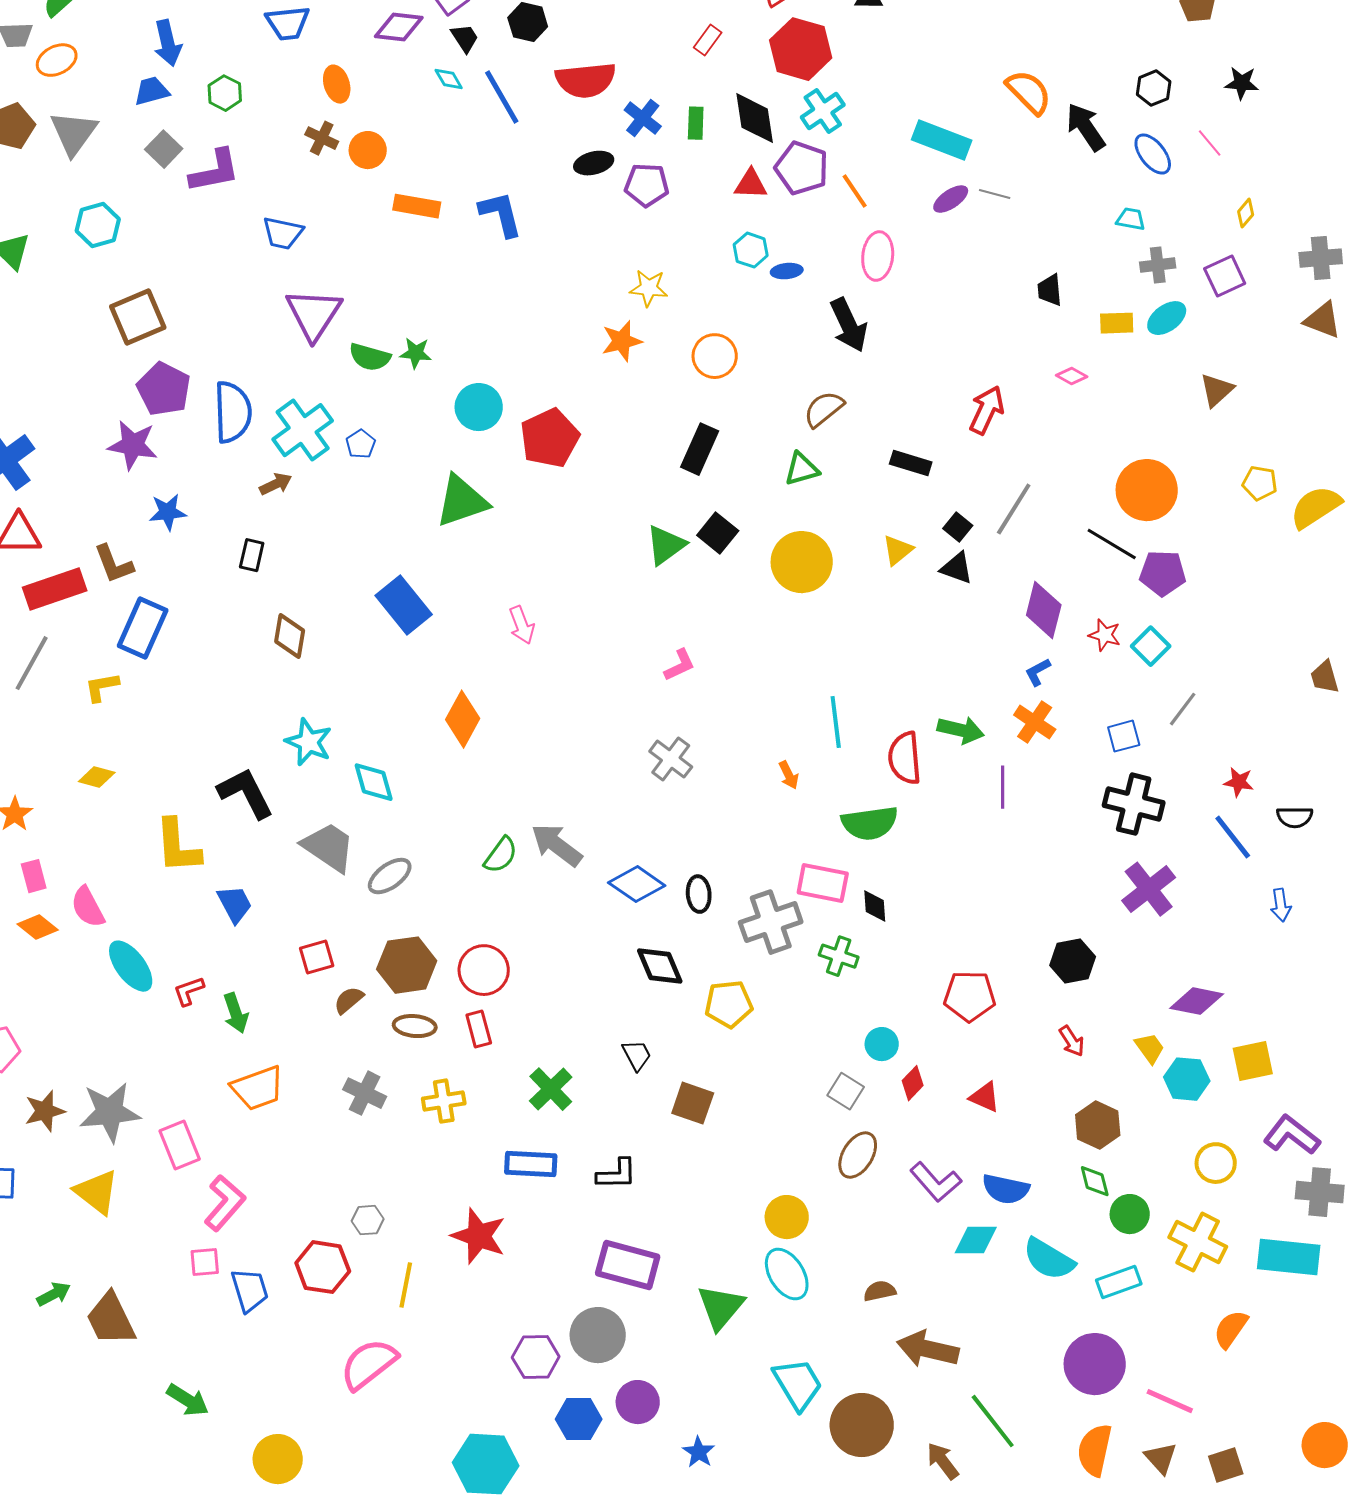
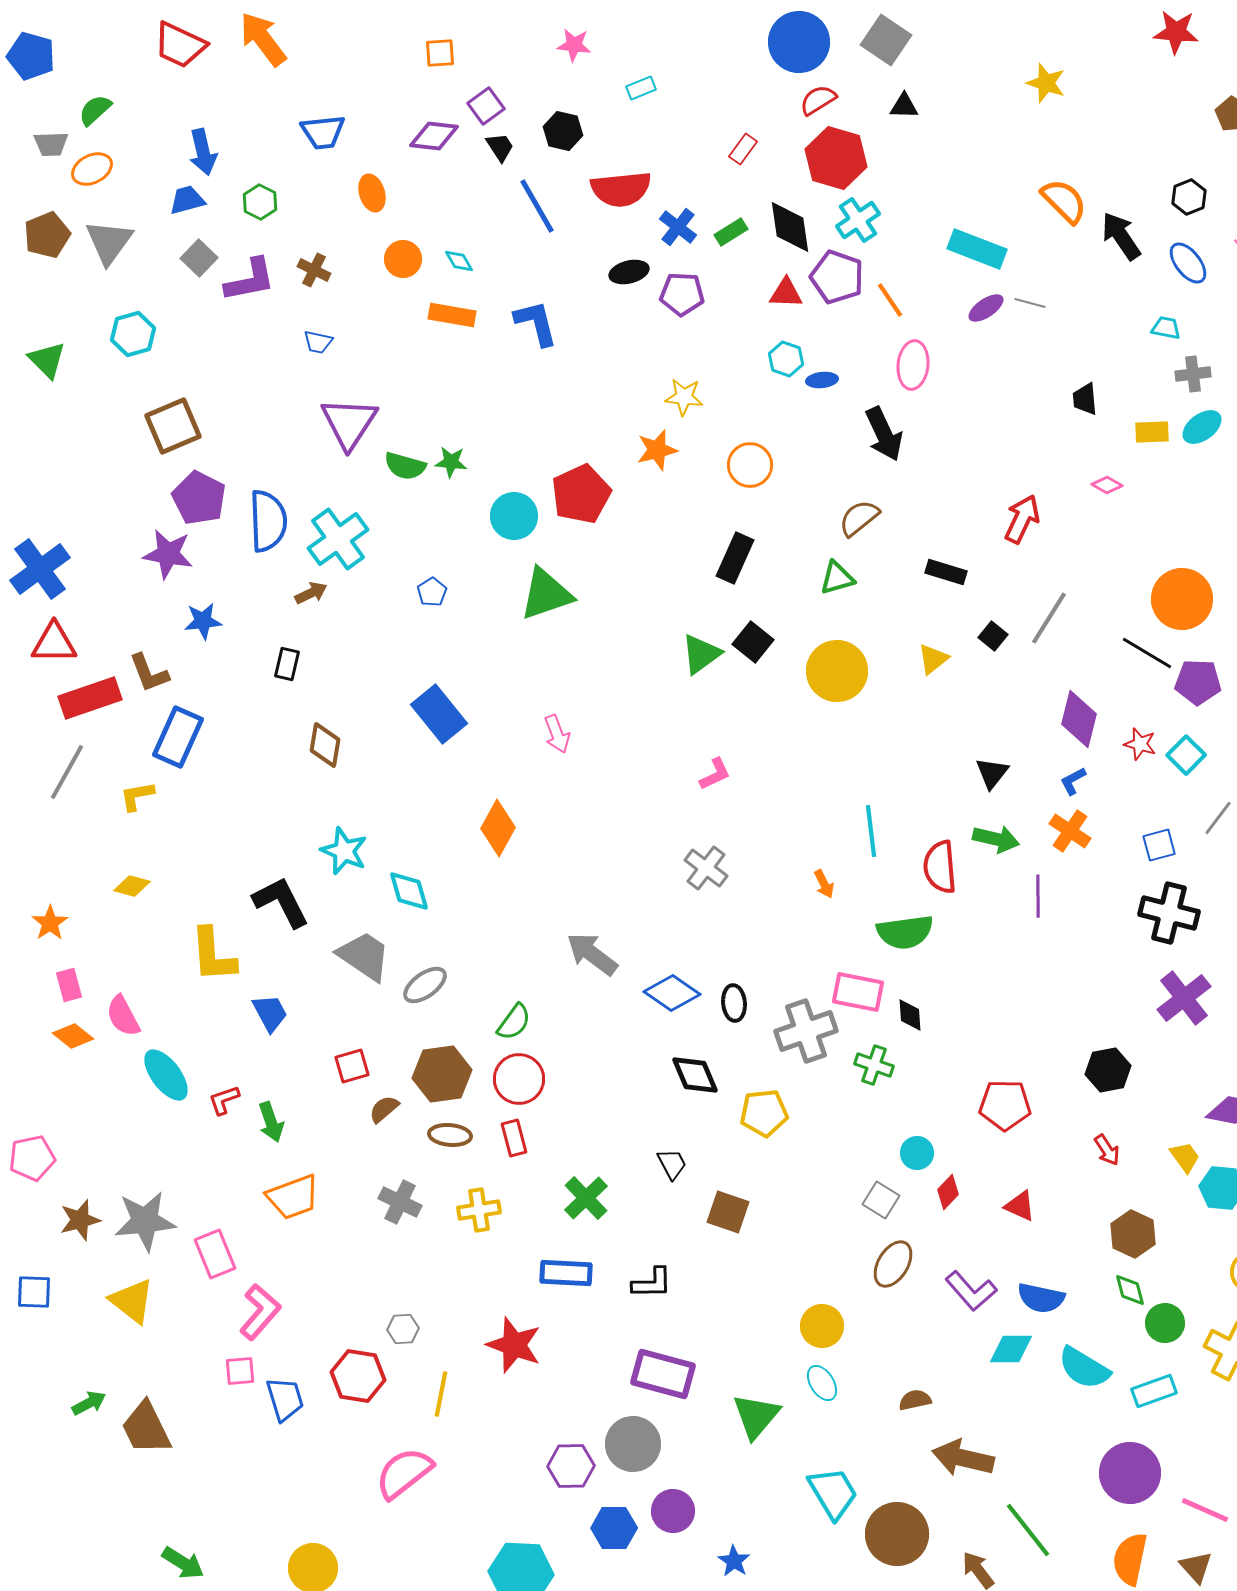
cyan diamond: (449, 79) -> (459, 261), moved
green rectangle: (696, 123) -> (731, 232), turned 56
brown cross: (322, 138) -> (314, 270), moved
blue trapezoid: (283, 233) -> (318, 342), size x0.7
red pentagon: (550, 438) -> (581, 494), moved
blue pentagon: (361, 444) -> (432, 592), moved
green triangle: (462, 501) -> (546, 594), moved
black triangle: (957, 568) -> (992, 773), moved, turned 48
green semicircle: (501, 855) -> (514, 1022), moved
cyan ellipse: (787, 1274) -> (822, 1383), size x0.7
green arrow: (188, 1400) -> (183, 1563), moved

